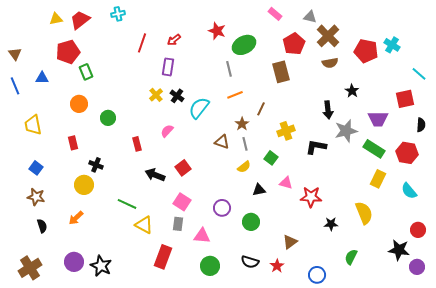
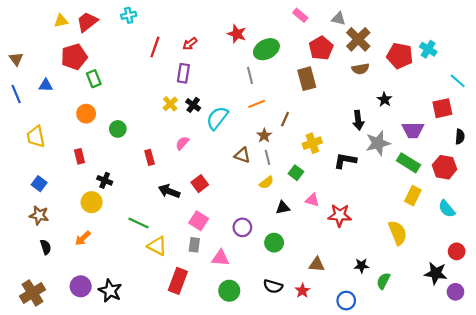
black star: (331, 224) -> (361, 266), moved
brown triangle: (290, 242) -> (317, 264), turned 42

